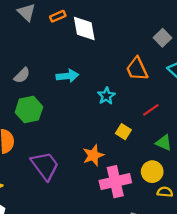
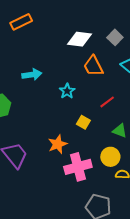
orange rectangle: (58, 16) -> (21, 22), size x1.5
white diamond: (84, 28) -> (80, 39), moved, turned -70

